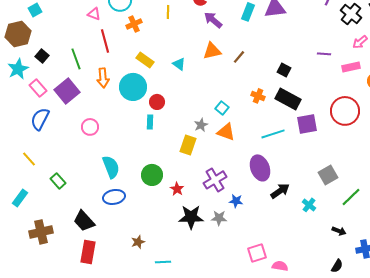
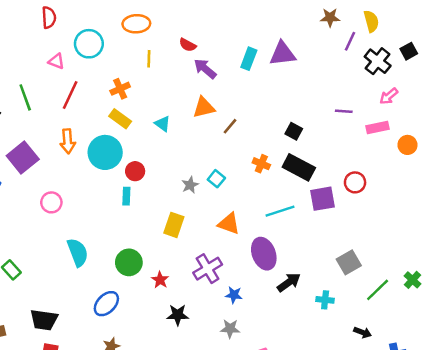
orange cross: (134, 24) -> (120, 89), moved
red line: (105, 41) -> (70, 95), turned 40
brown line: (239, 57) -> (230, 126), moved
green line: (76, 59) -> (25, 97), moved
red circle: (345, 111) -> (355, 182), moved, size x0.6
gray star: (201, 125) -> (190, 185), moved
orange triangle: (226, 132) -> (229, 224), moved
blue ellipse: (114, 197) -> (106, 304), moved, turned -35
cyan cross: (309, 205) -> (325, 300), turned -32
black star: (191, 217) -> (178, 315), size x0.7
gray star: (219, 218) -> (230, 329), moved
black trapezoid: (84, 221) -> (44, 320), turned -40

